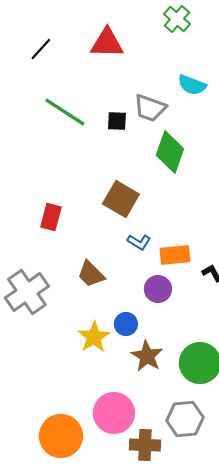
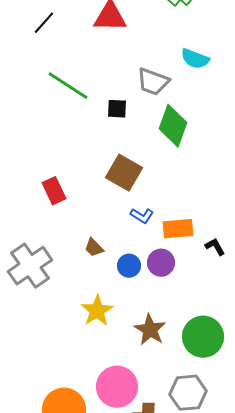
black square: (117, 121) -> (117, 109), moved
red rectangle: (51, 217) -> (54, 191), turned -40
brown trapezoid: (91, 274) -> (94, 248), size x0.7
blue circle: (126, 324) -> (129, 266), moved

